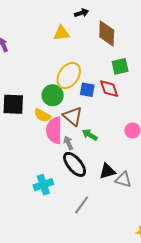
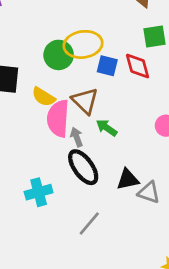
yellow ellipse: (69, 76) -> (83, 44), turned 44
green circle: (53, 95) -> (59, 55), moved

